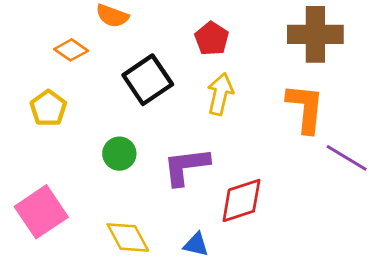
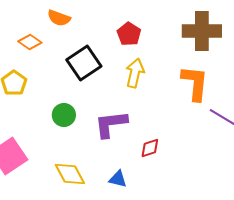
red diamond: (241, 200) -> (150, 148), size x0.6

